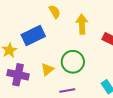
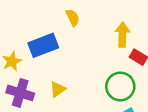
yellow arrow: (82, 24) -> (122, 35), moved
green circle: (73, 62) -> (120, 86), moved

